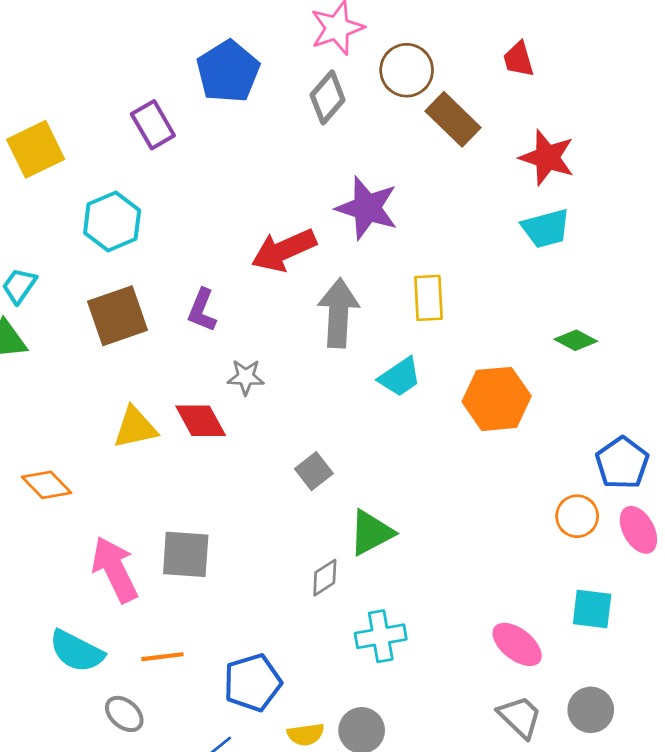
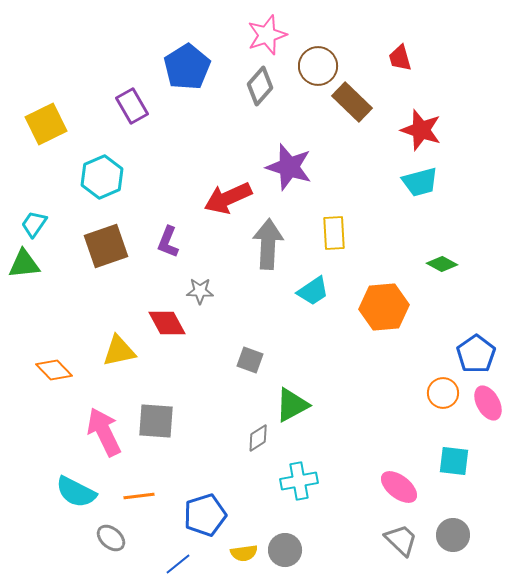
yellow triangle: (135, 428) -> (119, 351), moved
gray square: (314, 471) -> (250, 360), turned -32

